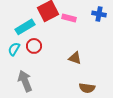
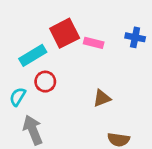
cyan semicircle: (14, 49) -> (18, 97), moved
brown triangle: (75, 58) -> (102, 98), turned -40

